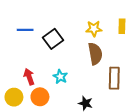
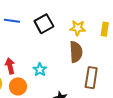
black square: (53, 39) -> (44, 24), moved

